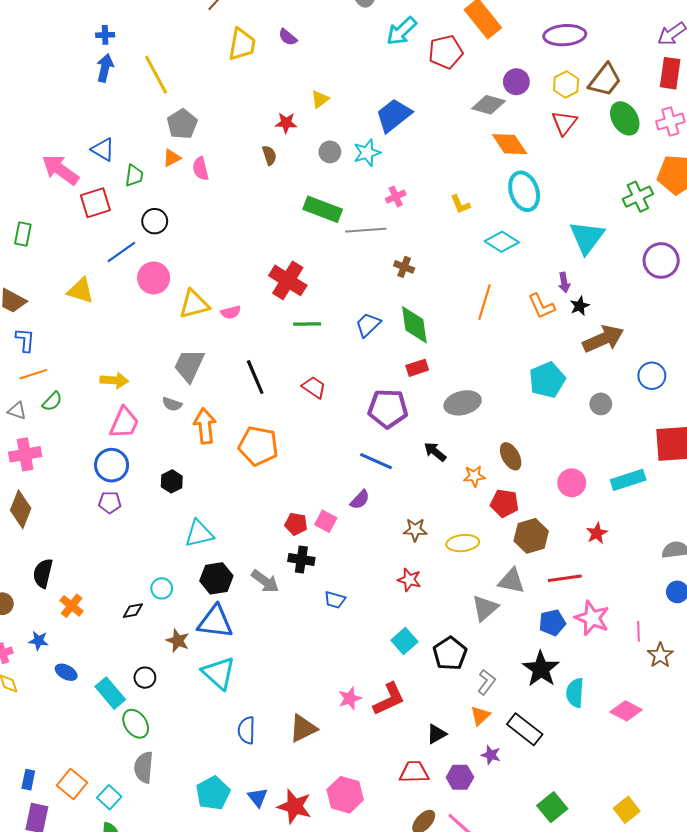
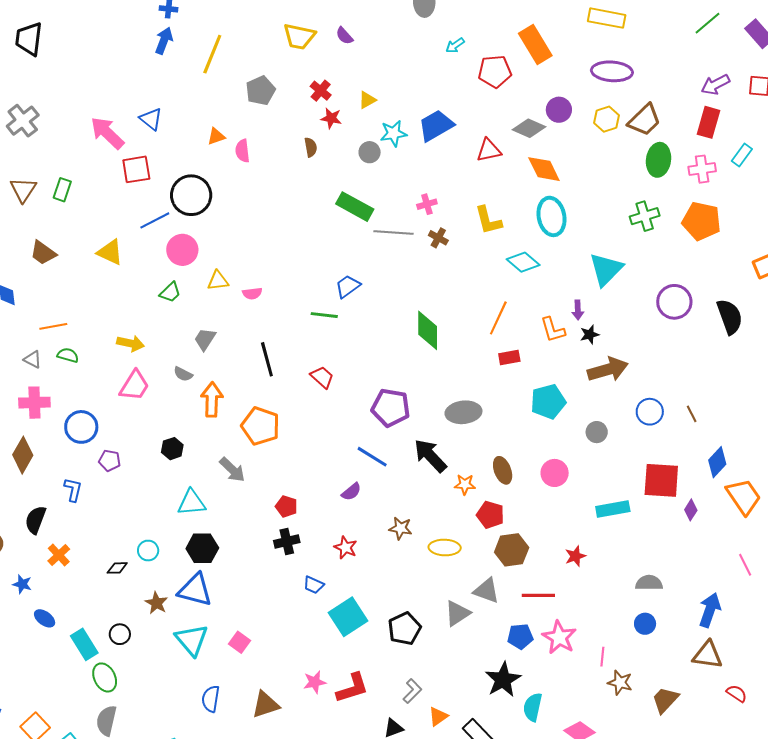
cyan arrow: (402, 31) -> (455, 45), size x0.6
yellow trapezoid: (242, 44) -> (299, 36), turned 84
yellow line: (156, 75) -> (212, 54), turned 42
green ellipse: (625, 118) -> (659, 160), turned 32
red triangle: (564, 123) -> (489, 150), moved, turned 32
gray pentagon: (182, 124) -> (261, 91), moved
cyan star: (367, 153) -> (394, 133), moved
green trapezoid: (134, 176) -> (170, 292), moved, turned 30
green cross: (638, 197) -> (645, 216), moved
yellow L-shape: (460, 204) -> (488, 220), size x1.5
black circle: (155, 221) -> (191, 195), size x1.6
brown cross: (404, 267) -> (438, 238), moved
red cross: (288, 280) -> (321, 91), moved, size x0.6
yellow triangle: (194, 304) -> (218, 281), size x0.7
blue trapezoid: (368, 325) -> (348, 286), moved
blue L-shape: (25, 340) -> (73, 490), moved
gray trapezoid: (189, 365) -> (205, 339), size x0.7
red rectangle: (417, 368) -> (509, 358), moved
green semicircle: (52, 401) -> (68, 355), turned -125
black arrow: (435, 452) -> (430, 456), size x1.6
blue circle: (112, 465) -> (81, 427), moved
pink circle: (572, 483) -> (555, 473), moved
pink square: (326, 521) -> (240, 642), moved
black cross: (301, 560) -> (287, 542), turned -30
red star: (409, 580) -> (345, 547), moved
gray arrow: (265, 581) -> (232, 470), moved
cyan square: (404, 641) -> (348, 617), moved, size x1.5
black pentagon: (450, 653) -> (404, 629), moved
brown star: (660, 655) -> (620, 683), turned -30
gray L-shape: (486, 682) -> (412, 691), moved

